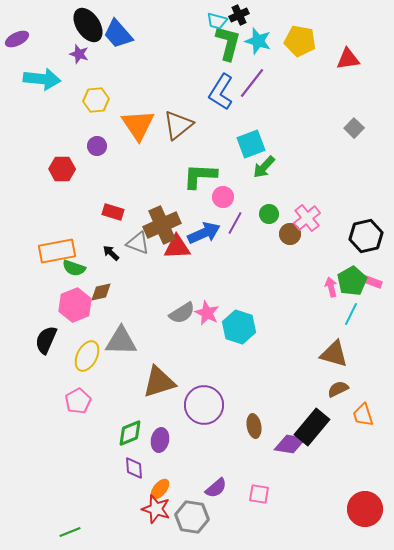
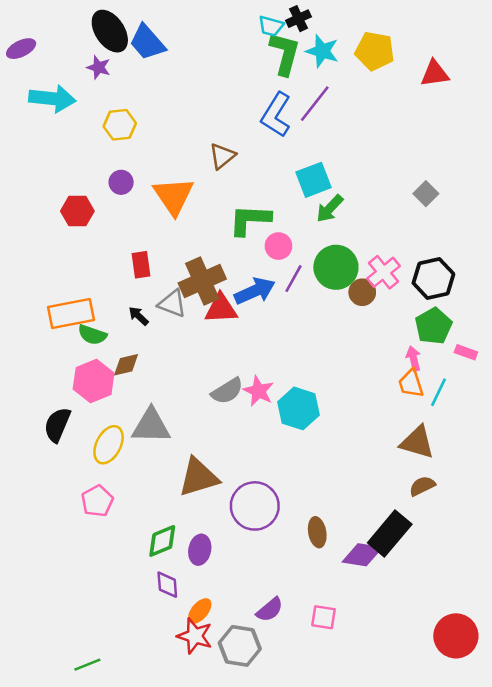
orange triangle: (138, 125) -> (174, 196), moved
brown triangle: (178, 125) -> (222, 156), size x0.7
gray square: (354, 128) -> (426, 194), moved
red rectangle: (113, 212) -> (141, 265), turned 65
green circle: (269, 214) -> (336, 267), size x1.8
black hexagon: (366, 236) -> (433, 279), moved
green pentagon: (352, 281) -> (433, 326), moved
orange trapezoid: (363, 415) -> (411, 383), moved

